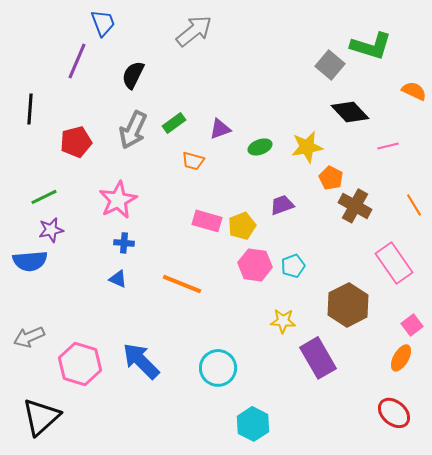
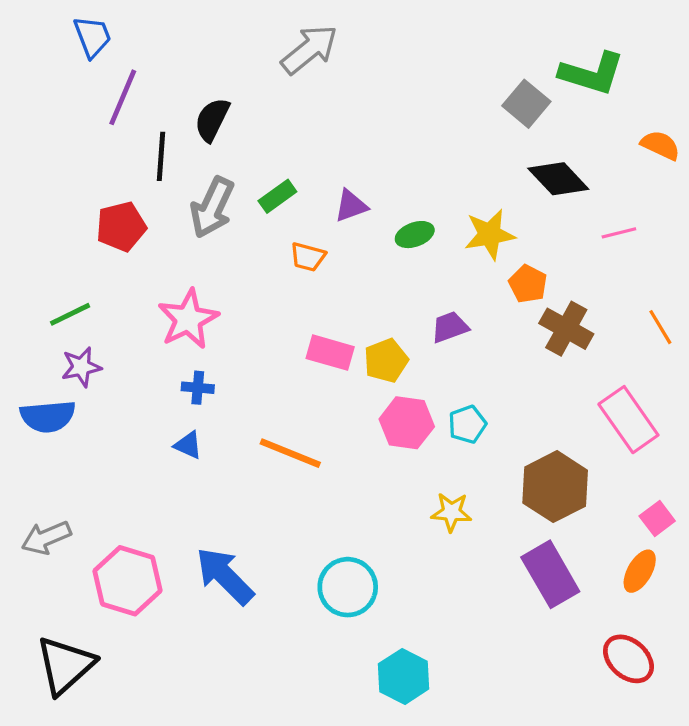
blue trapezoid: (103, 23) -> (92, 37), moved
black line: (30, 109) -> (161, 156), moved
purple rectangle: (318, 358) -> (550, 574), moved

